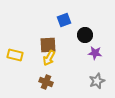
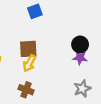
blue square: (64, 20) -> (35, 11), moved
black circle: (85, 35) -> (80, 44), moved

